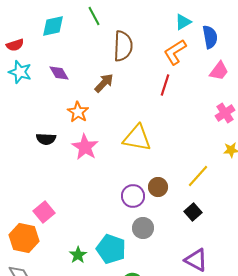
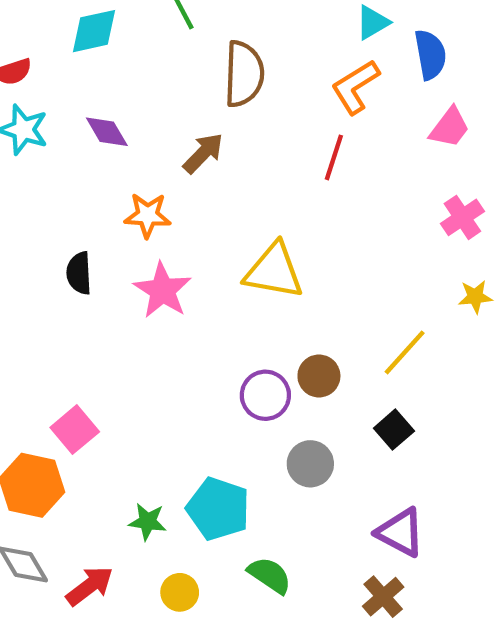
orange star: (78, 112) -> (148, 215), turned -30
black semicircle: (46, 139) -> (79, 273), turned 84
gray circle: (143, 228) -> (310, 464), moved
green star: (78, 255) -> (148, 522), turned -30

